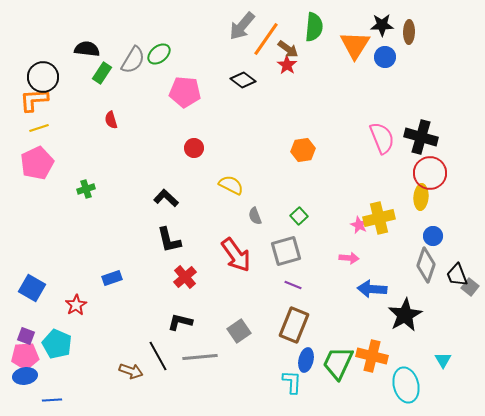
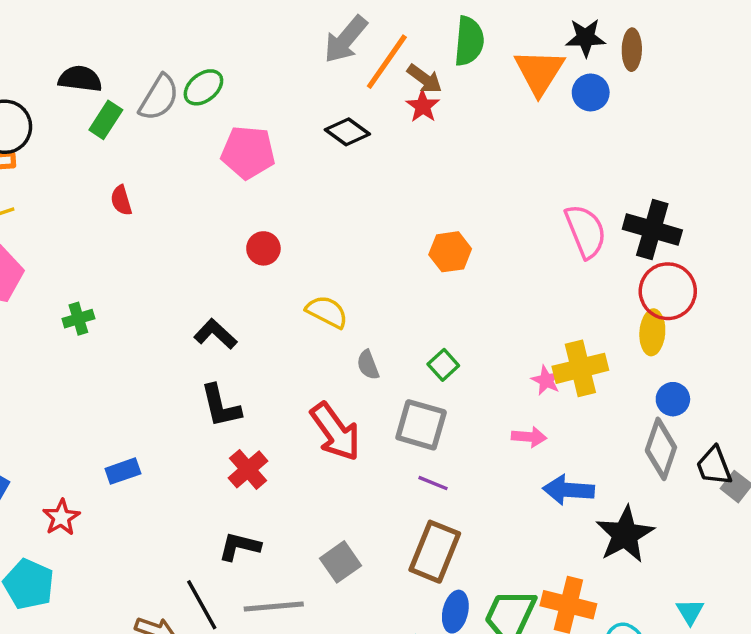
gray square: (286, 251) -> (421, 425), turned 32

